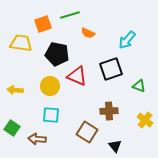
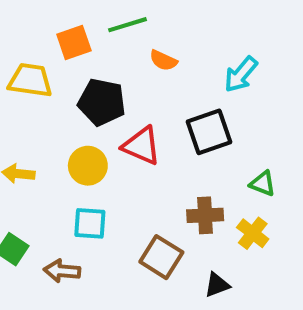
green triangle: (139, 86) -> (263, 184), moved
yellow cross: (145, 120) -> (253, 233), moved
black triangle: (115, 146) -> (217, 285), turned 48

